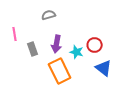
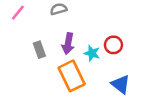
pink line: (15, 34) -> (18, 13), moved, turned 48
blue triangle: (104, 68) -> (121, 84), moved

